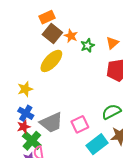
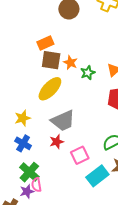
brown square: (52, 34) -> (51, 60), turned -30
gray trapezoid: (51, 123) -> (63, 121), moved
red star: (24, 127) -> (57, 142), moved

